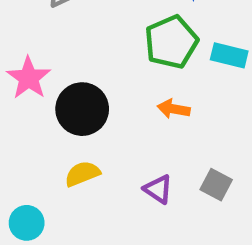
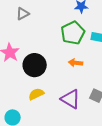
purple triangle: (158, 189) -> (71, 99), size x1.5

